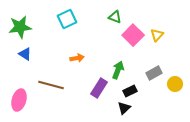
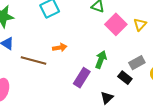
brown line: (51, 85) -> (34, 61), moved
black rectangle: (130, 91) -> (125, 78), moved, turned 64

